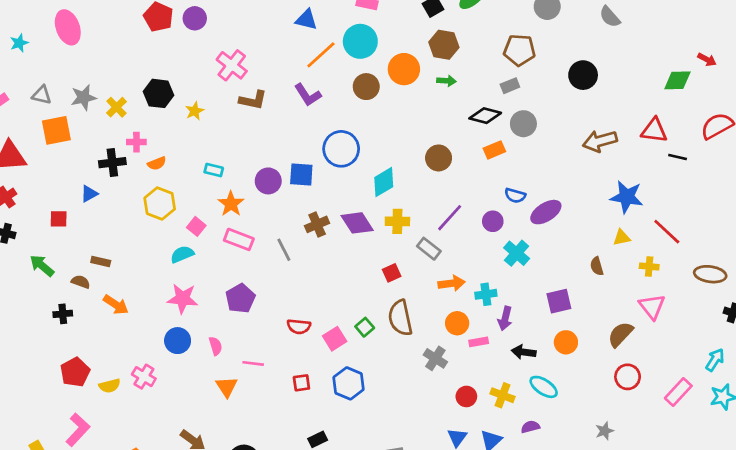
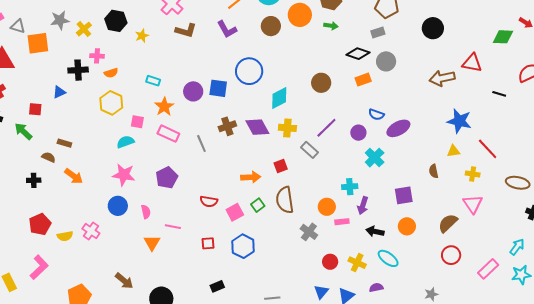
gray triangle: (42, 95) -> (18, 26), moved
red triangle: (654, 130) -> (472, 63), moved
pink square: (196, 226) -> (137, 122), turned -32
green arrow: (42, 266) -> (23, 131), moved
orange arrow: (452, 283) -> (251, 177), moved

